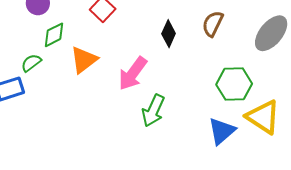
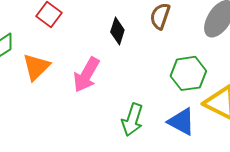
green arrow: (153, 111) -> (132, 120), moved
blue triangle: (222, 131) -> (181, 122), turned -44

